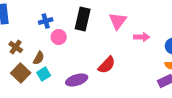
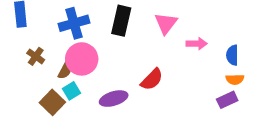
blue cross: (46, 21) -> (74, 23), size x1.6
pink circle: (59, 37) -> (82, 59), moved, size x1.6
brown square: (21, 73) -> (52, 102), moved

